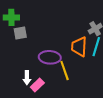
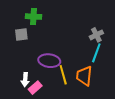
green cross: (11, 17) -> (33, 17), moved
orange trapezoid: (79, 47) -> (84, 76), moved

